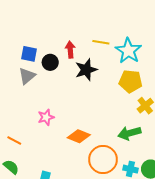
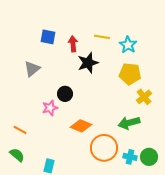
cyan star: (128, 51) -> (128, 45), size x0.7
blue square: (29, 54) -> (48, 37), moved
black circle: (50, 62) -> (65, 94), moved

